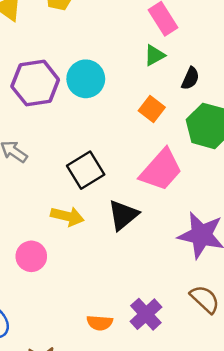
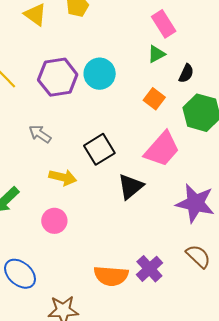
yellow arrow: (67, 216) -> (63, 177), moved
orange semicircle: (100, 323) -> (111, 276), size x1.6

